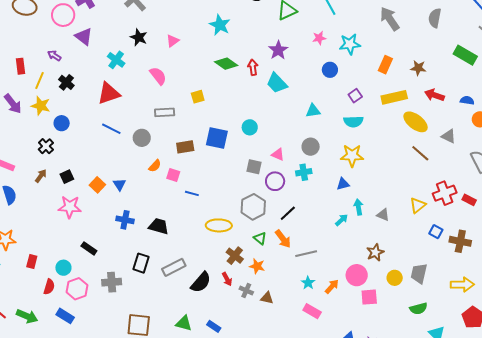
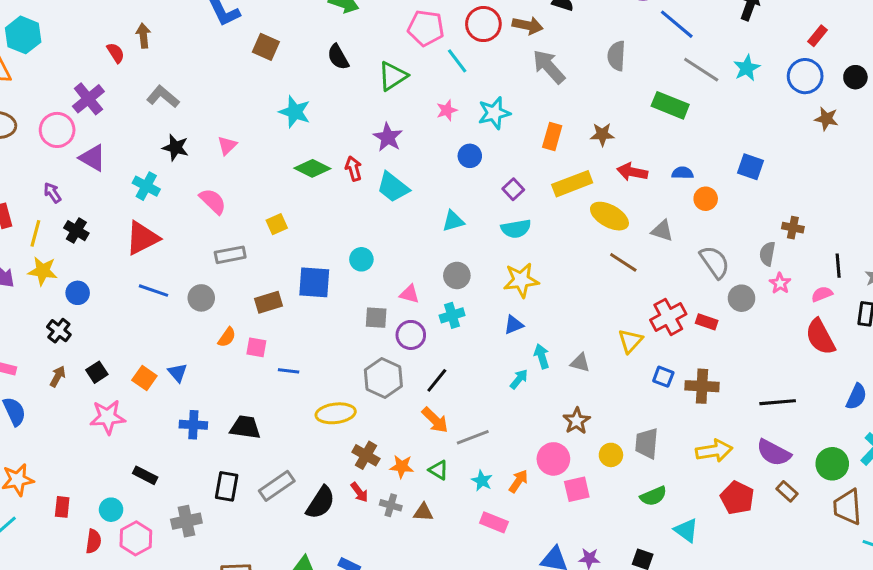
purple arrow: (54, 56) -> (52, 193), turned 32
green triangle: (260, 238) -> (439, 470), moved

